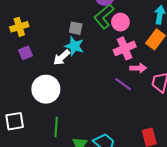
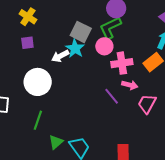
pink circle: (120, 22) -> (104, 46), moved
yellow cross: (19, 27) -> (28, 17), turned 36
gray square: (76, 28) -> (81, 32), size x1.5

